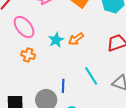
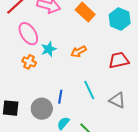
cyan star: (56, 40) -> (49, 49), moved

